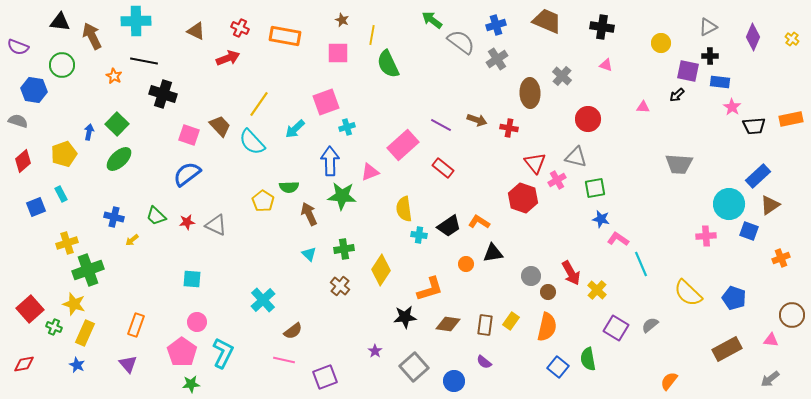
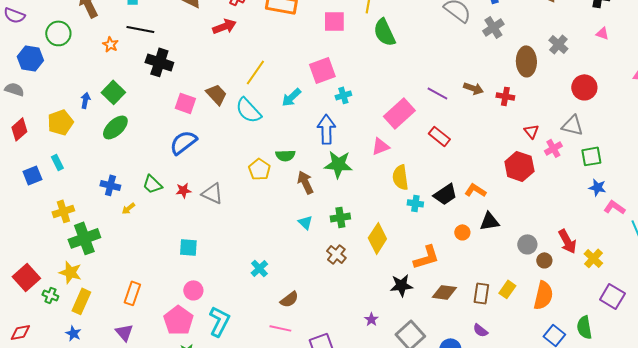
red triangle: (535, 163) -> (531, 131), size x0.7
pink triangle: (370, 172) -> (380, 146), moved
cyan cross: (263, 300) -> (259, 268), size x0.7

